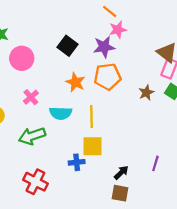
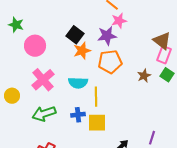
orange star: (75, 82) -> (82, 51), moved, turned 30
pink cross: (31, 97) -> (43, 80), size x1.6
cyan semicircle: (61, 113) -> (78, 83), moved
blue cross: (77, 162) -> (78, 115), moved

